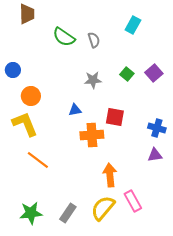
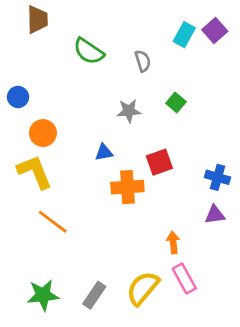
gray semicircle: (94, 40) -> (143, 61), moved
purple square: (154, 73) -> (215, 30), moved
red square: (115, 117) -> (159, 162), turned -30
orange arrow: (110, 175) -> (173, 242), moved, size x0.7

